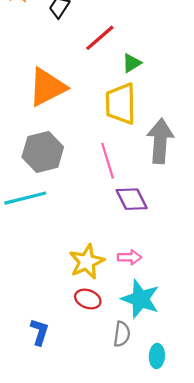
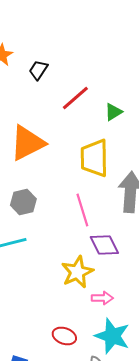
green triangle: (132, 63) -> (113, 112), moved
gray hexagon: (43, 152) -> (23, 202), size x0.7
yellow star: (87, 262) -> (77, 272), moved

